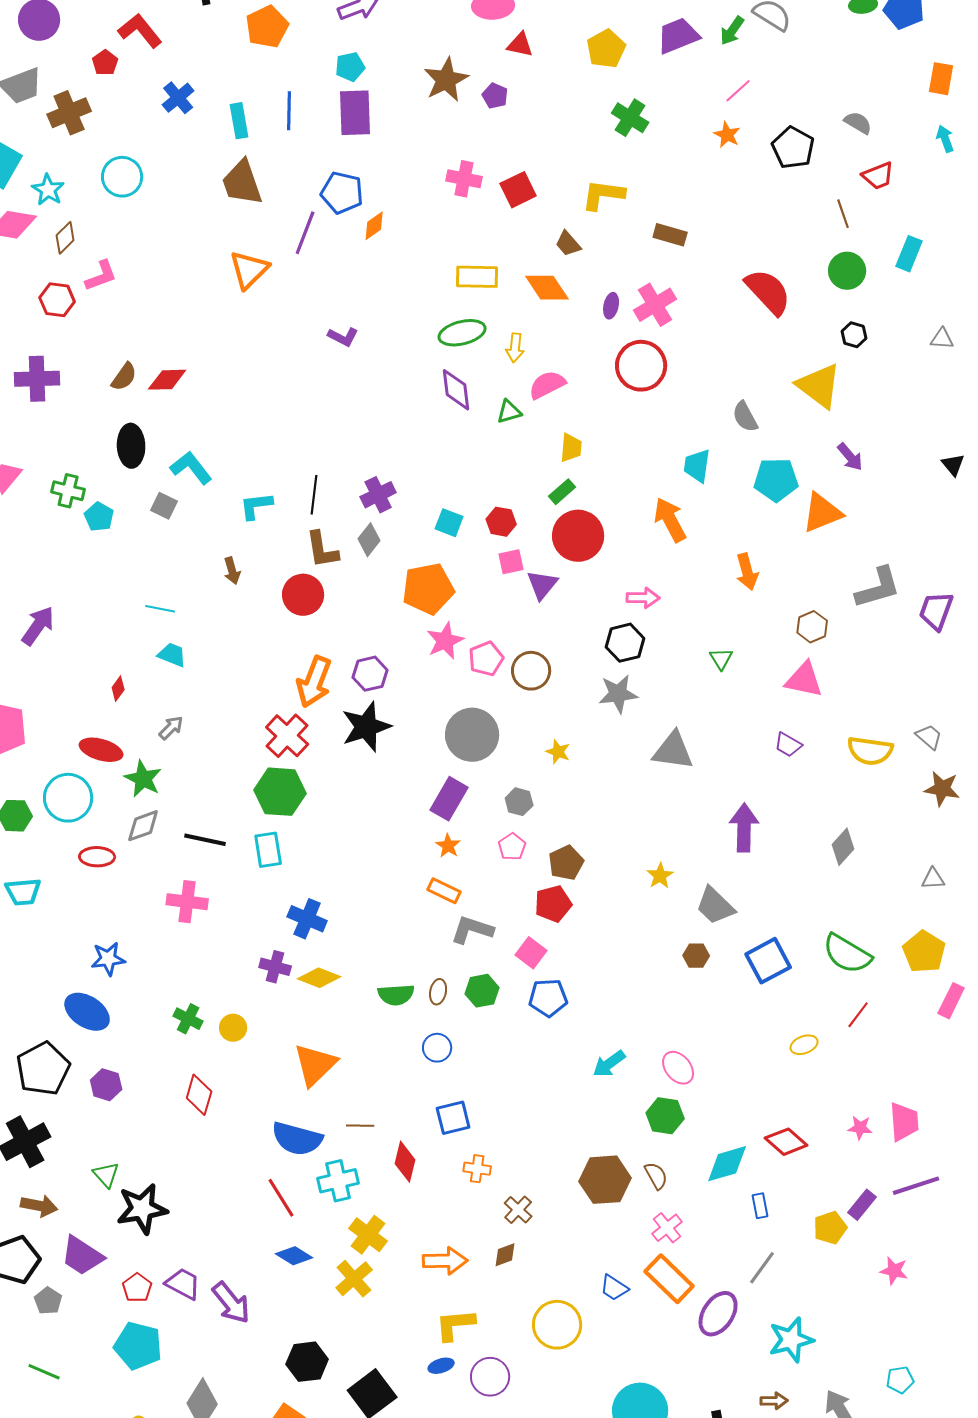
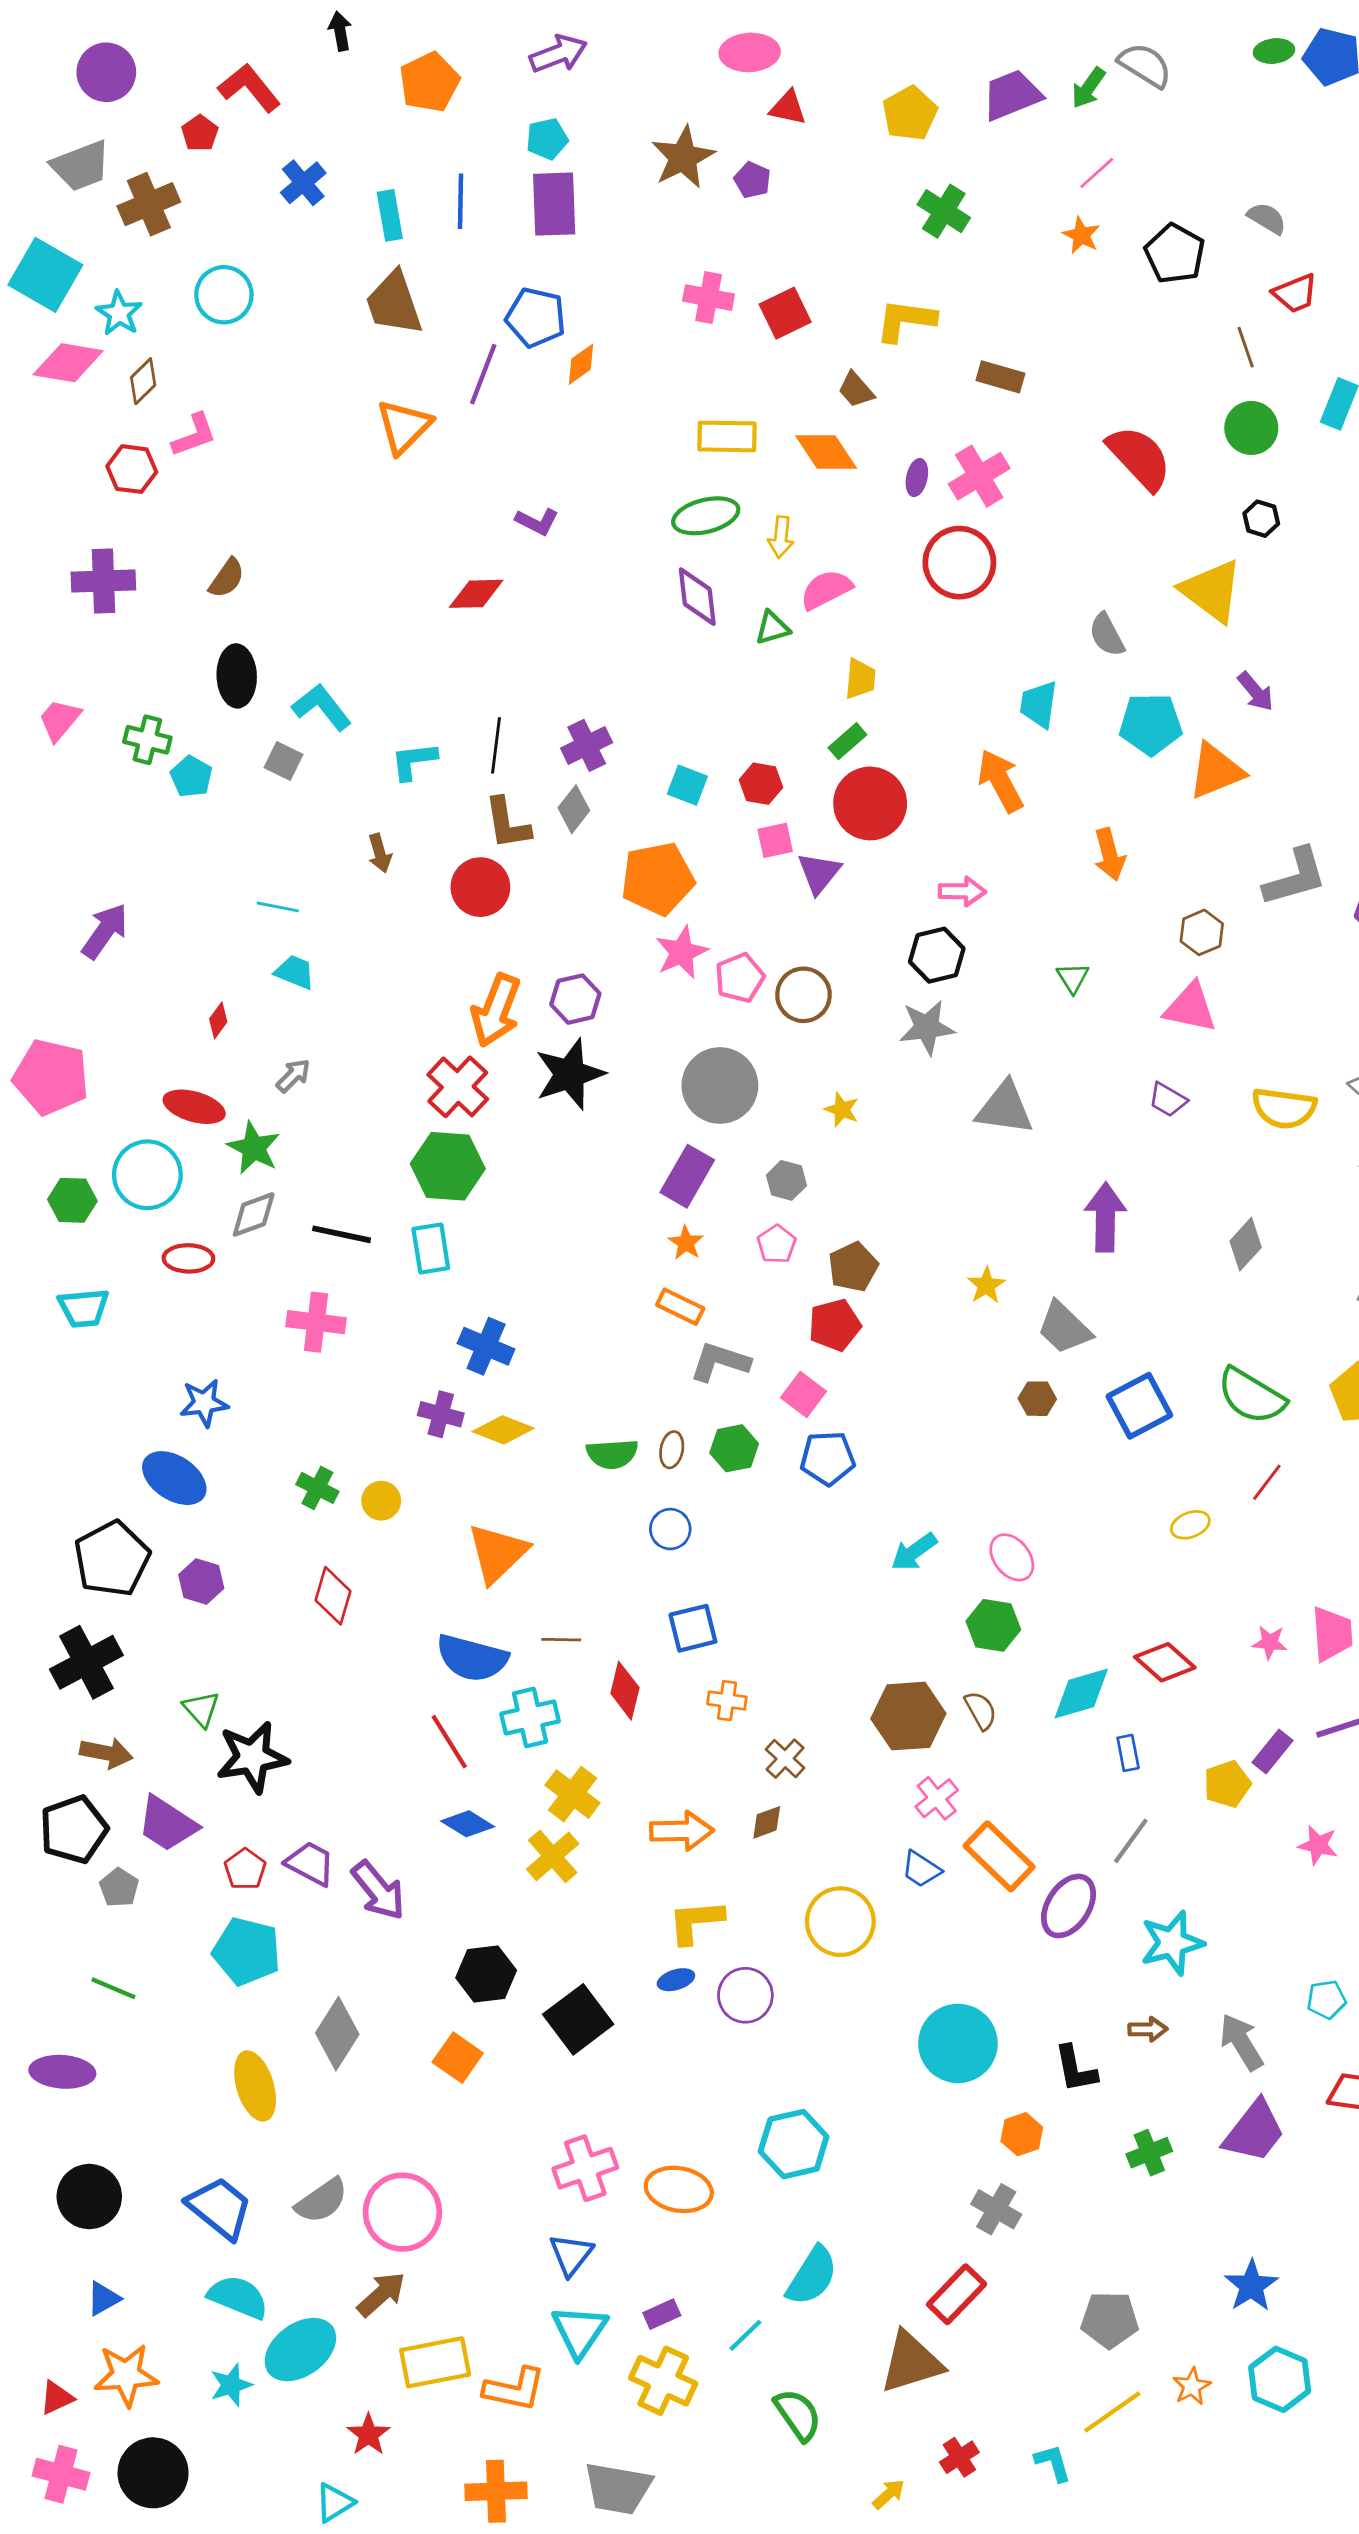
red diamond: (167, 380) -> (476, 594), moved
pink cross: (667, 1228) -> (937, 1798), moved

